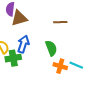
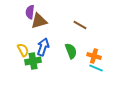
brown line: (60, 22) -> (80, 25), turned 32
orange cross: (60, 66) -> (94, 56), moved

